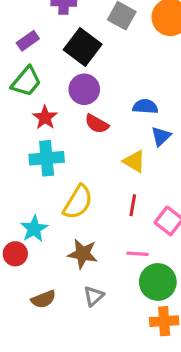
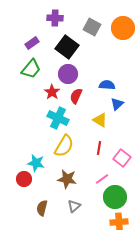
red star: (45, 118) -> (52, 92), moved
red semicircle: (97, 124) -> (76, 96), turned 84
cyan cross: (47, 158) -> (58, 118), moved, turned 30
cyan star: (34, 229) -> (36, 163), turned -30
pink line: (137, 254) -> (102, 179), turned -40
brown semicircle: (43, 299) -> (42, 208), turned 126

